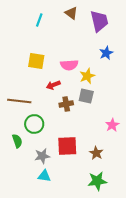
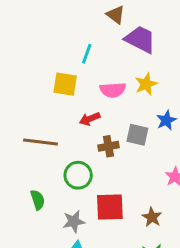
cyan line: (39, 20) -> (87, 54), moved
purple trapezoid: (99, 21) -> (140, 39), moved, turned -50
blue star: (106, 53) -> (166, 120), moved
yellow star: (87, 76) -> (146, 84), moved
green circle: (34, 124) -> (78, 175), moved

